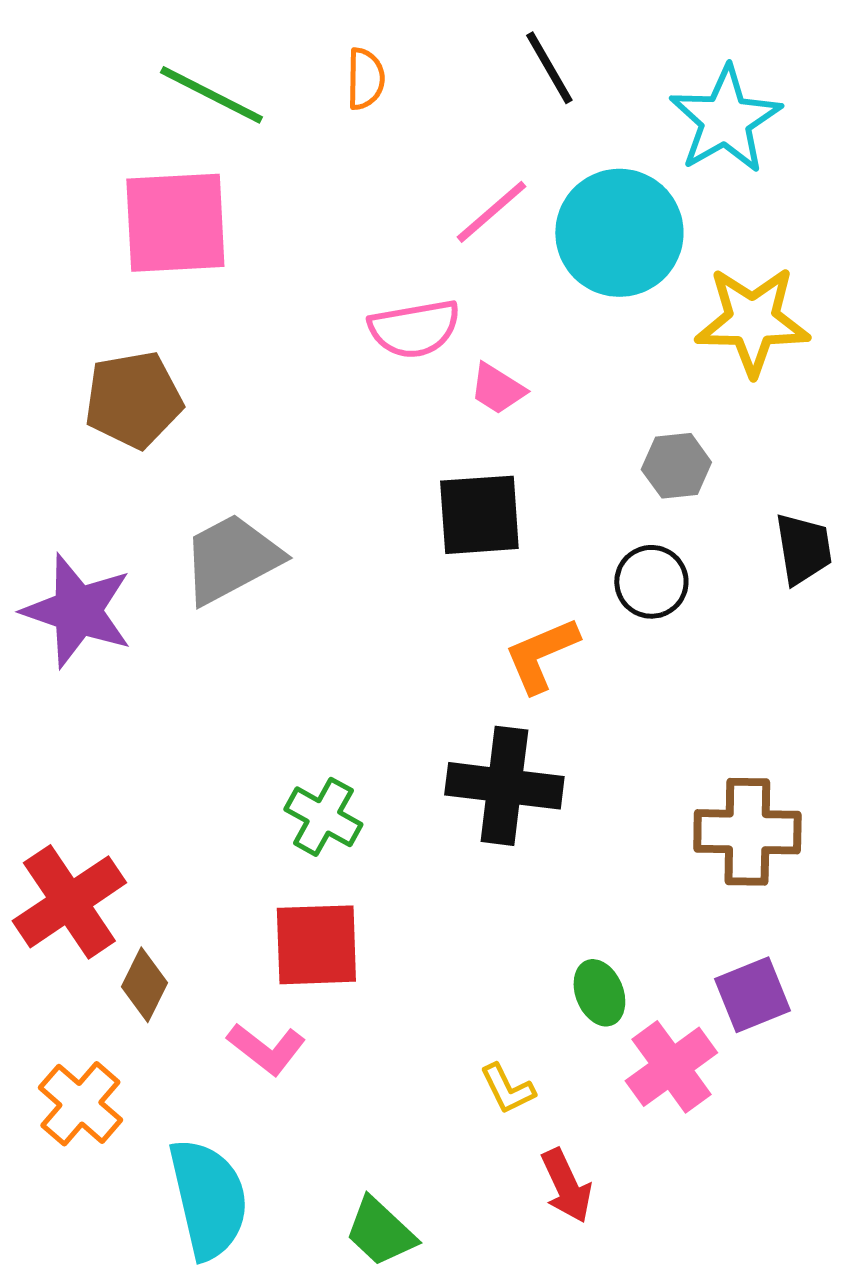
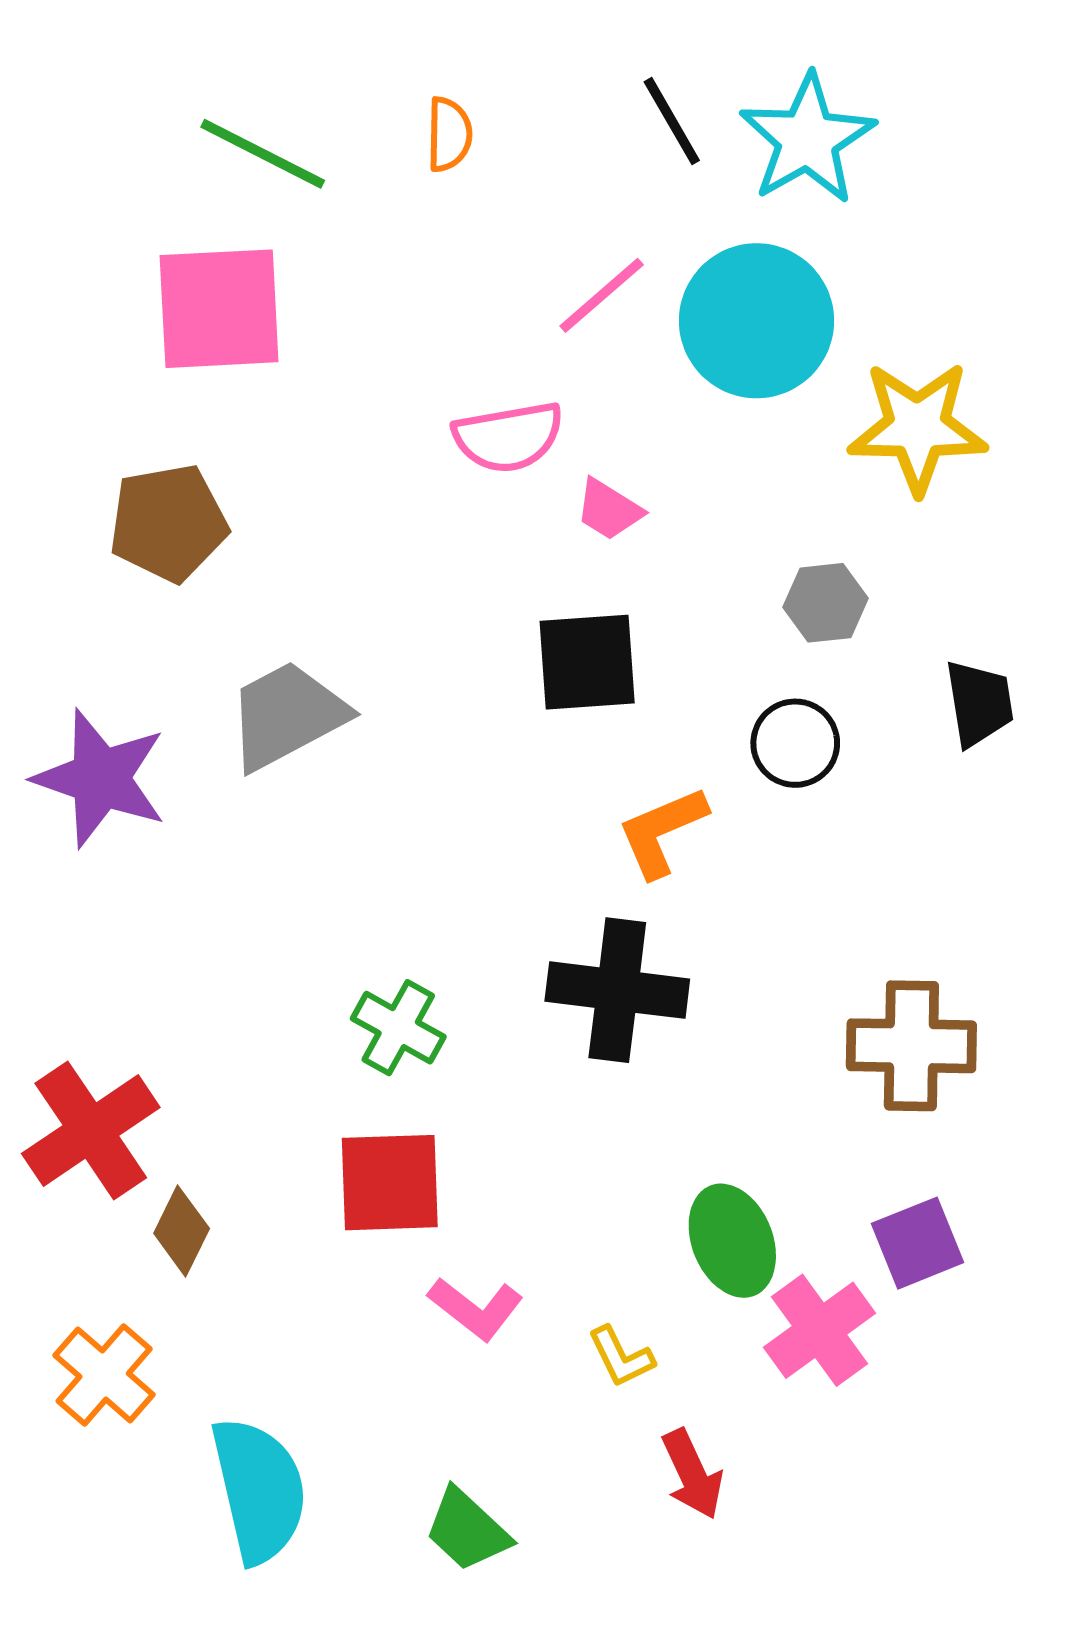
cyan star: (725, 120) -> (807, 139), moved
green ellipse: (599, 993) -> (732, 1241), size x1.4
pink L-shape: (266, 1049) -> (476, 1308), moved

